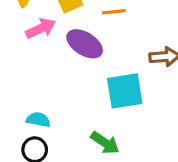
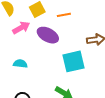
cyan semicircle: (38, 120) -> (20, 64), moved

